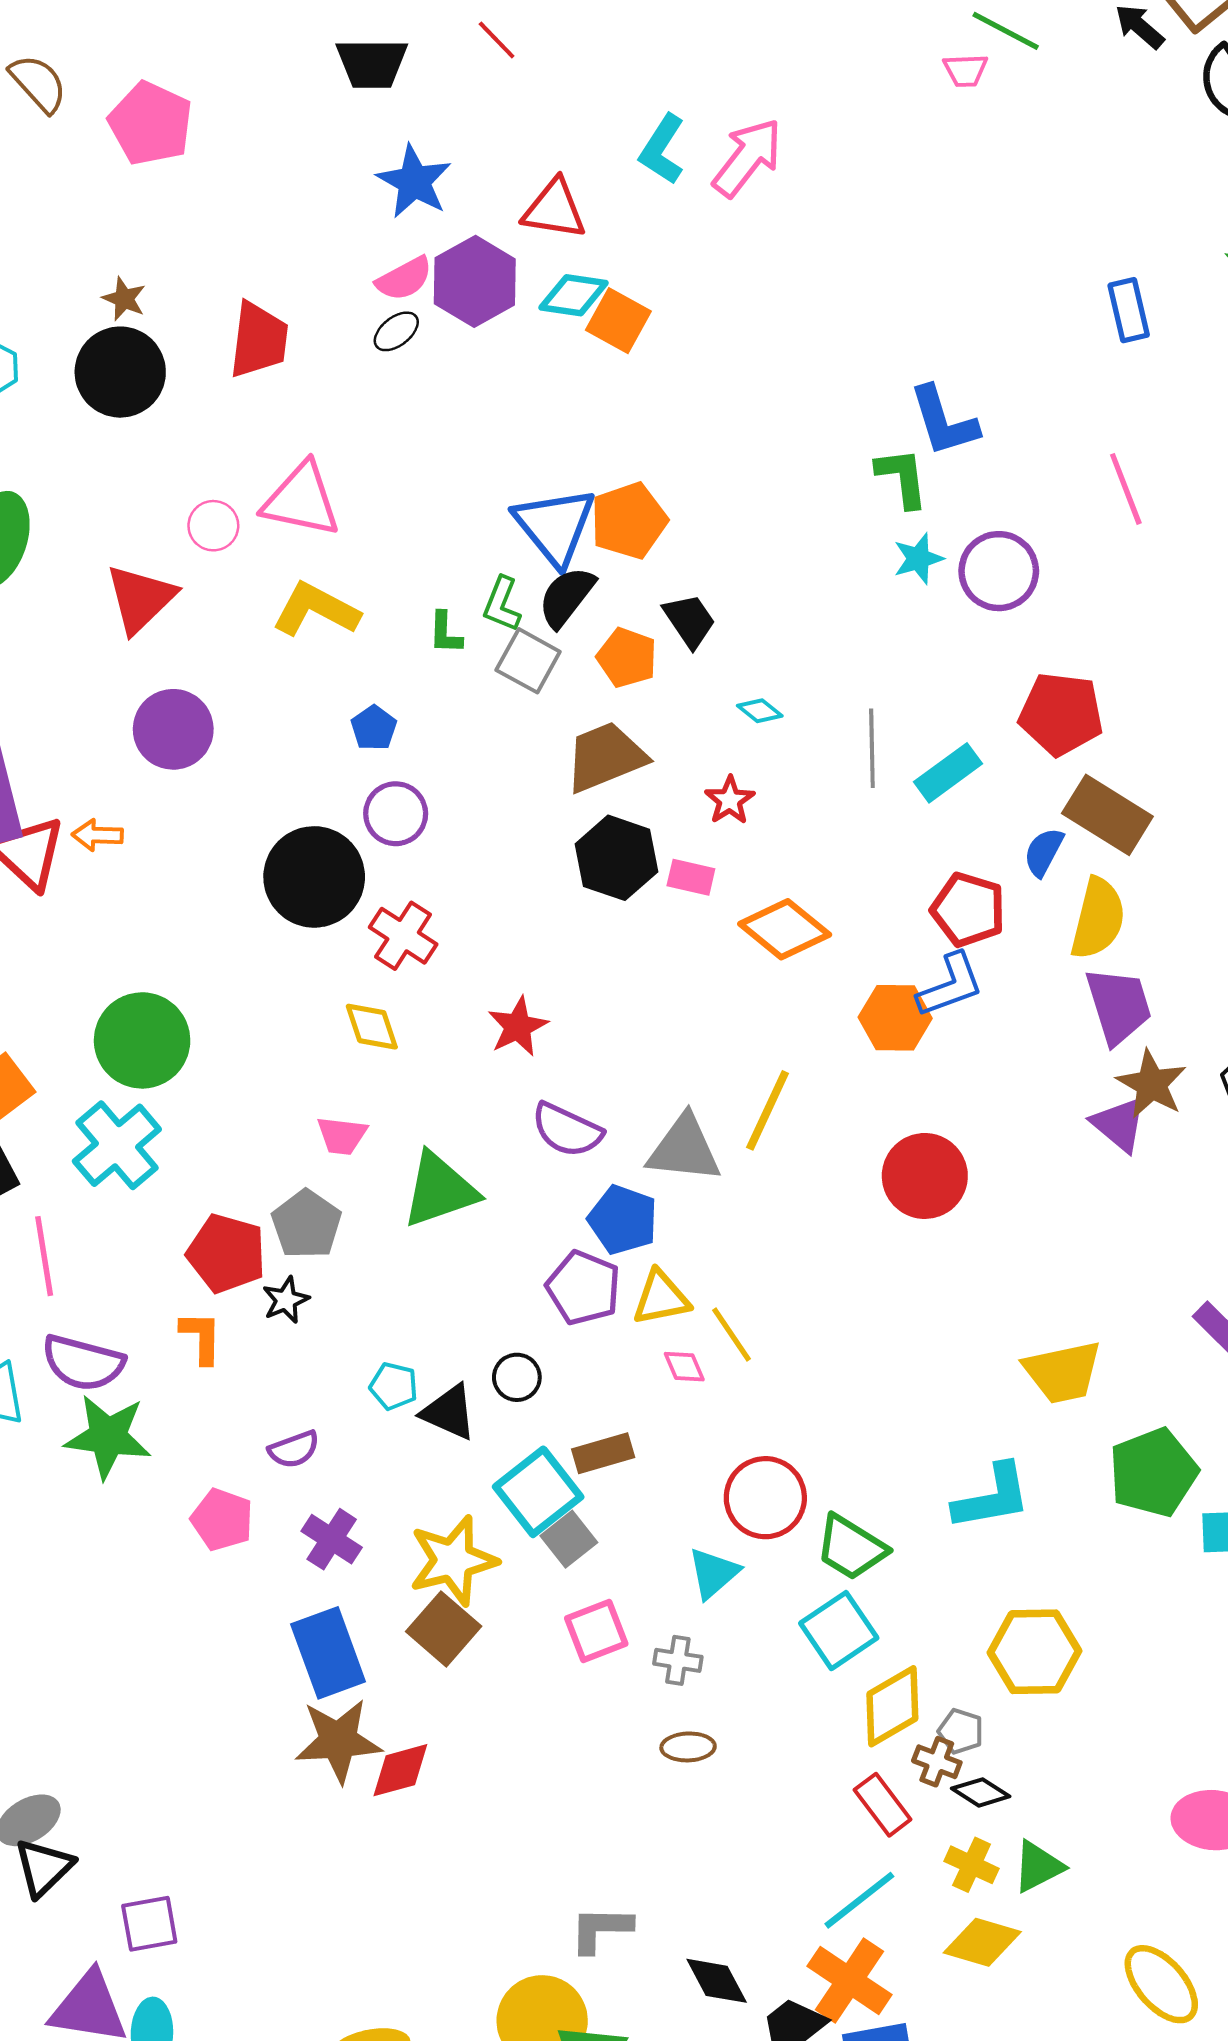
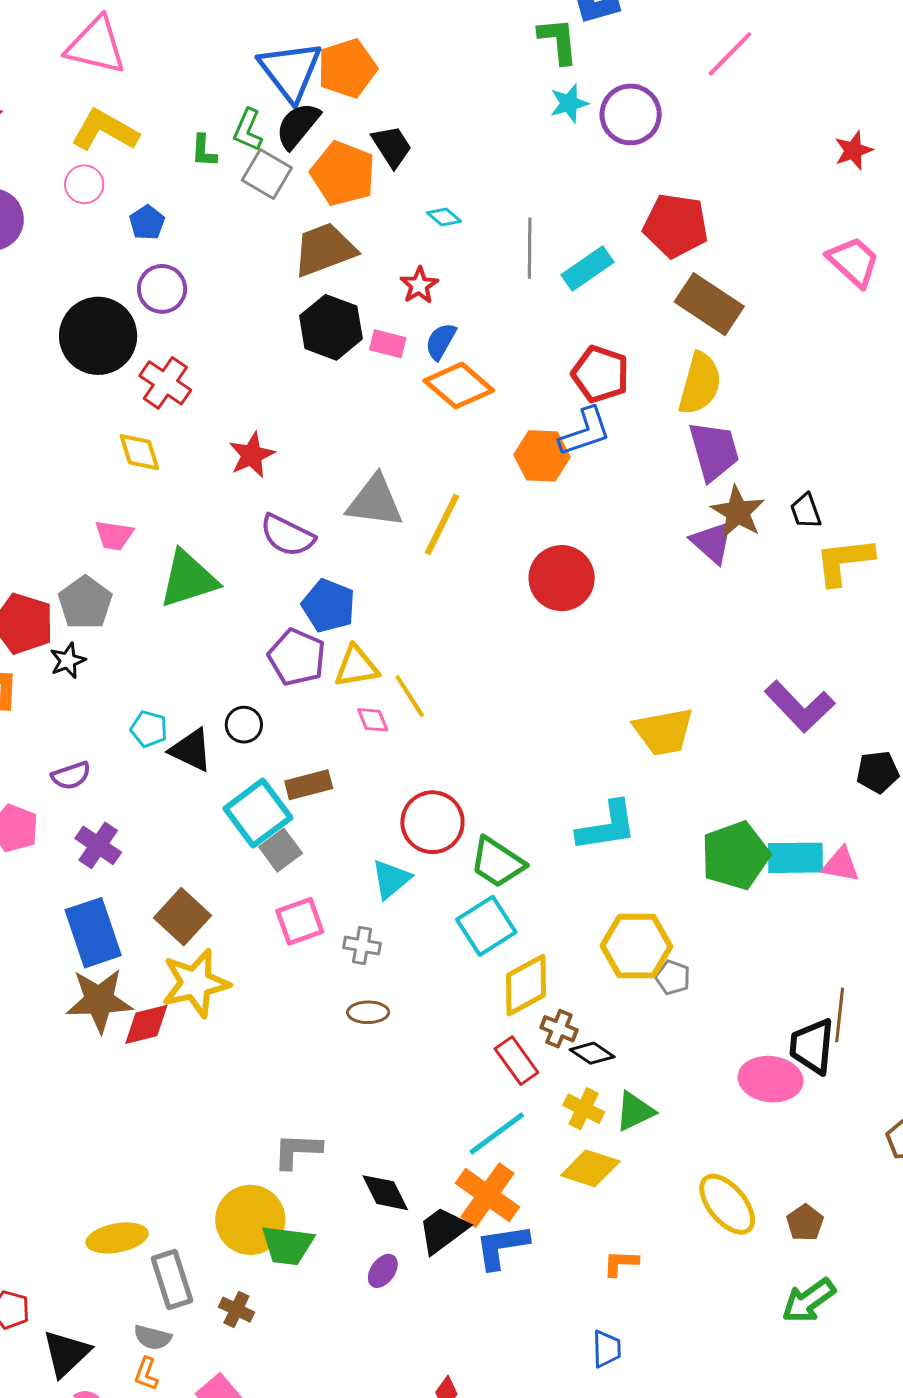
pink line: (1126, 489) -> (730, 54), turned 64
pink circle: (213, 526) -> (84, 184), moved
orange pentagon: (627, 658) -> (343, 174), size x1.4
blue semicircle: (1044, 852) -> (441, 341), moved
gray triangle: (684, 1149) -> (375, 501), moved
green pentagon: (1153, 1472) -> (735, 855), moved
yellow star: (453, 1560) -> (196, 983), moved
gray pentagon: (961, 1731) -> (673, 977), moved

